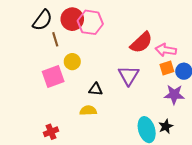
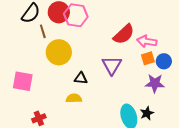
yellow circle: (72, 62) -> (59, 52), size x1.6
pink square: (53, 76) -> (23, 81), moved, turned 30

